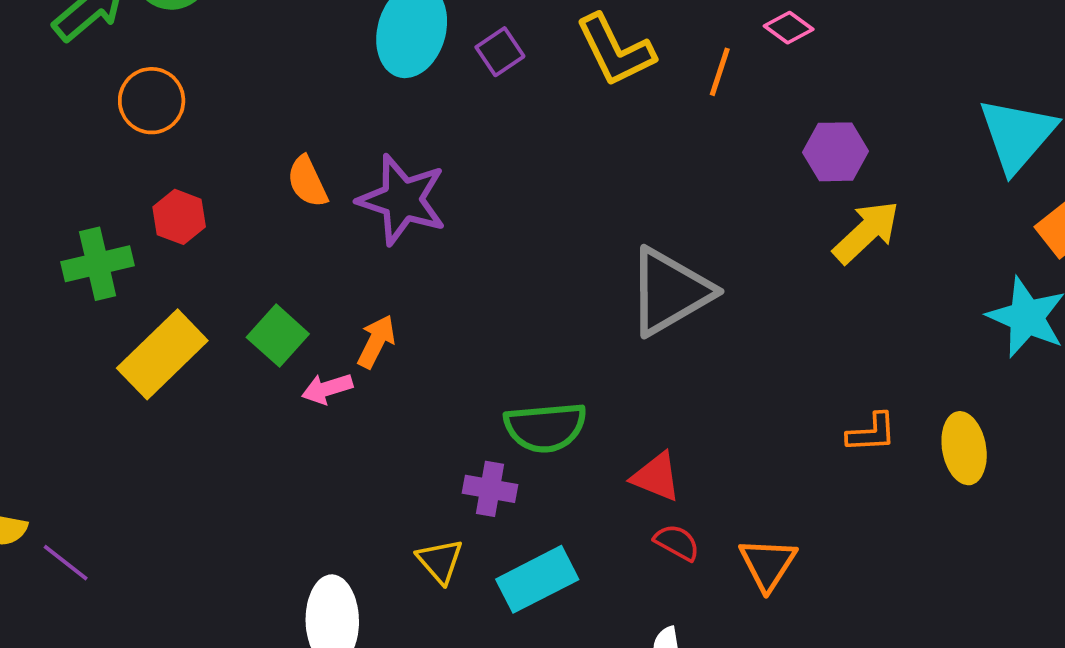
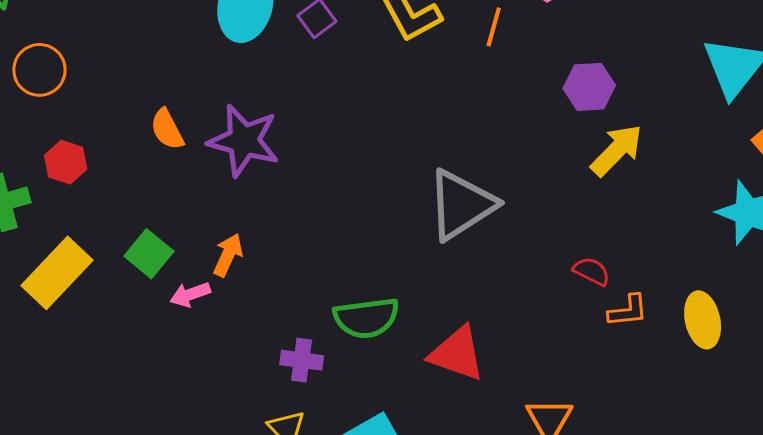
red triangle: (656, 477) -> (457, 354), size x1.4
purple cross: (490, 489) -> (302, 360), moved
red semicircle: (677, 542) -> (592, 271), moved

